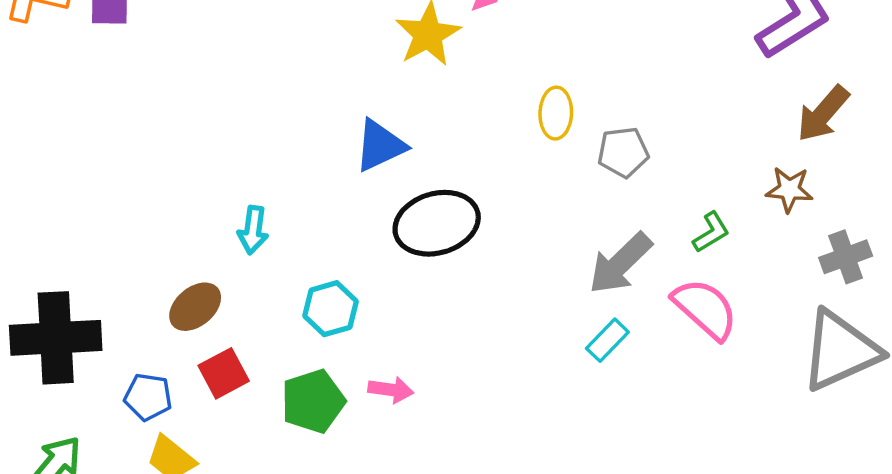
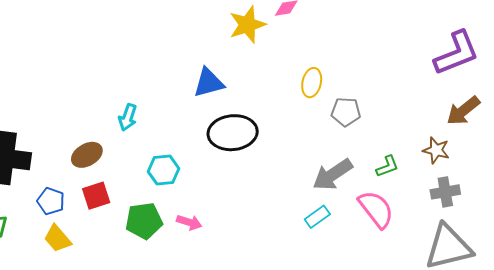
gray cross: (846, 257) -> (445, 192), moved

